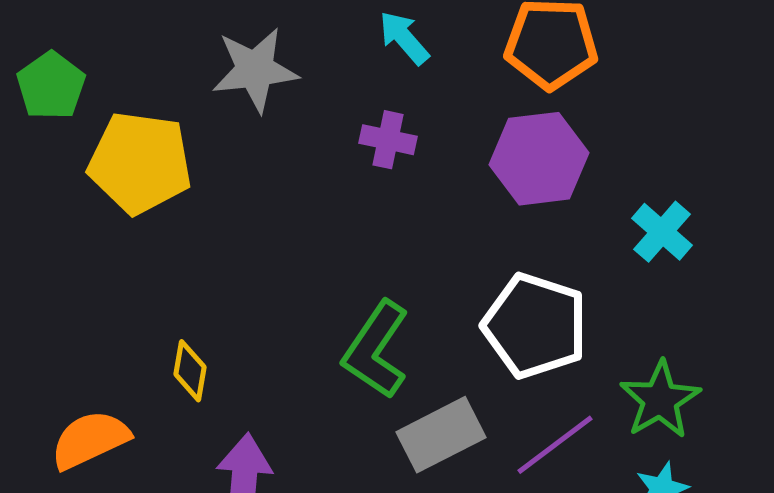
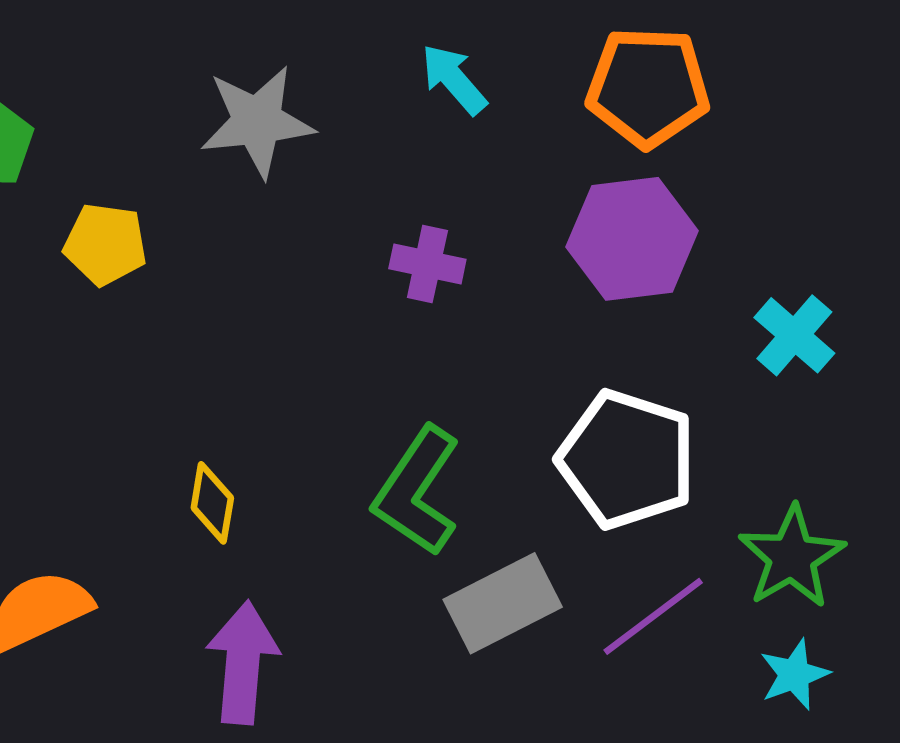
purple cross: (388, 140) -> (427, 264), moved
yellow pentagon: (140, 163) -> (105, 244), size x0.6
yellow diamond: (190, 371) -> (212, 503), moved

